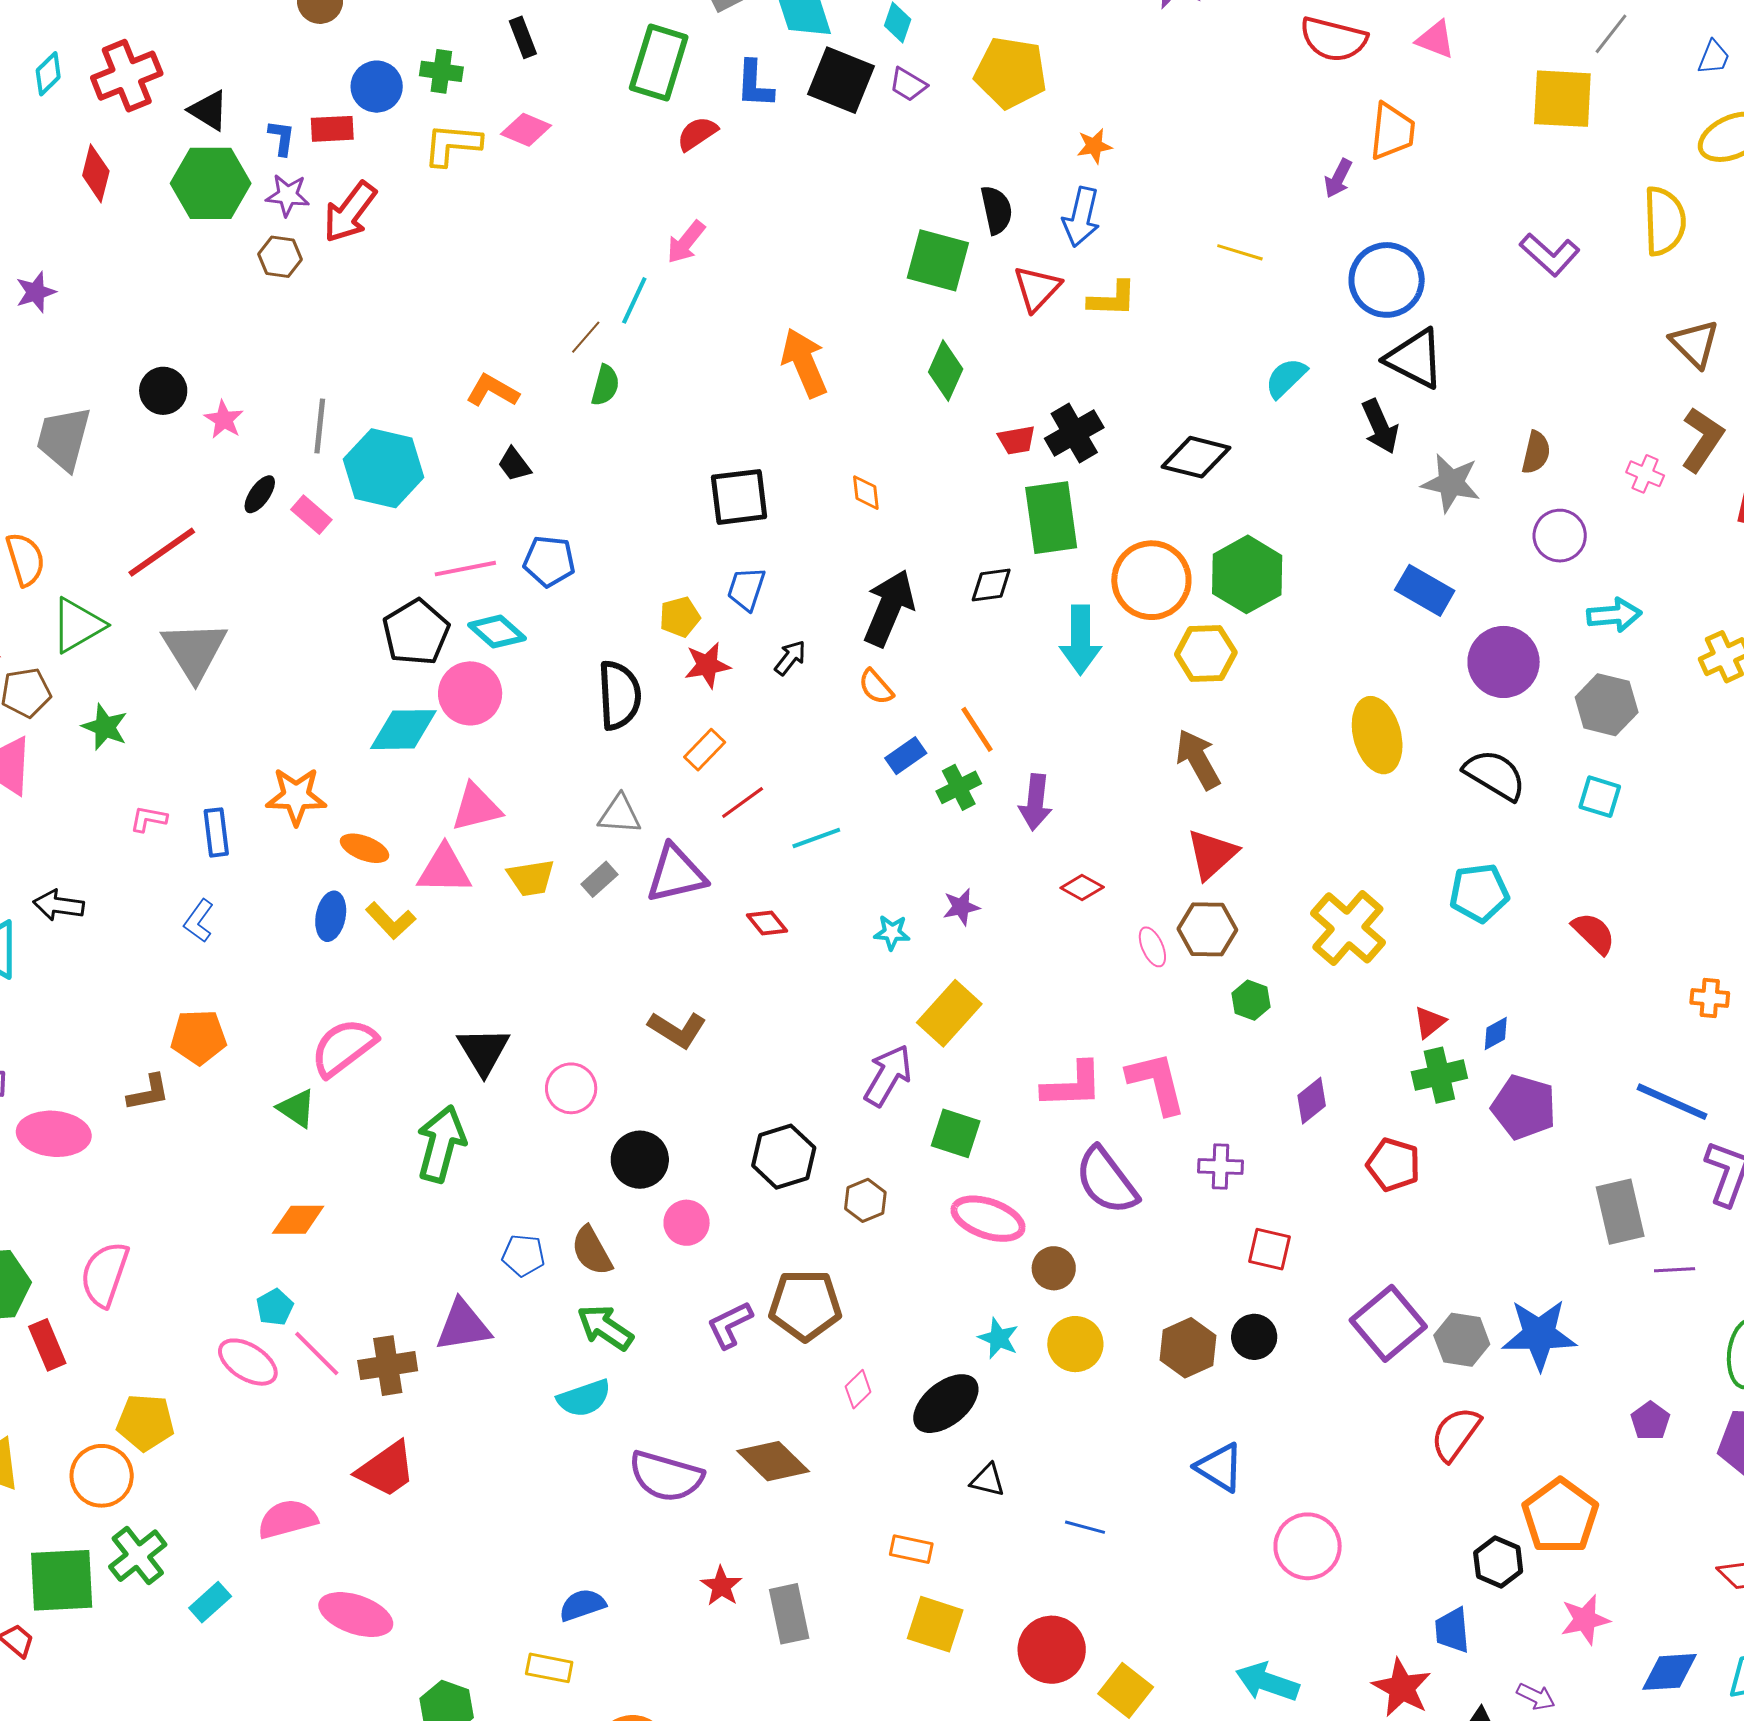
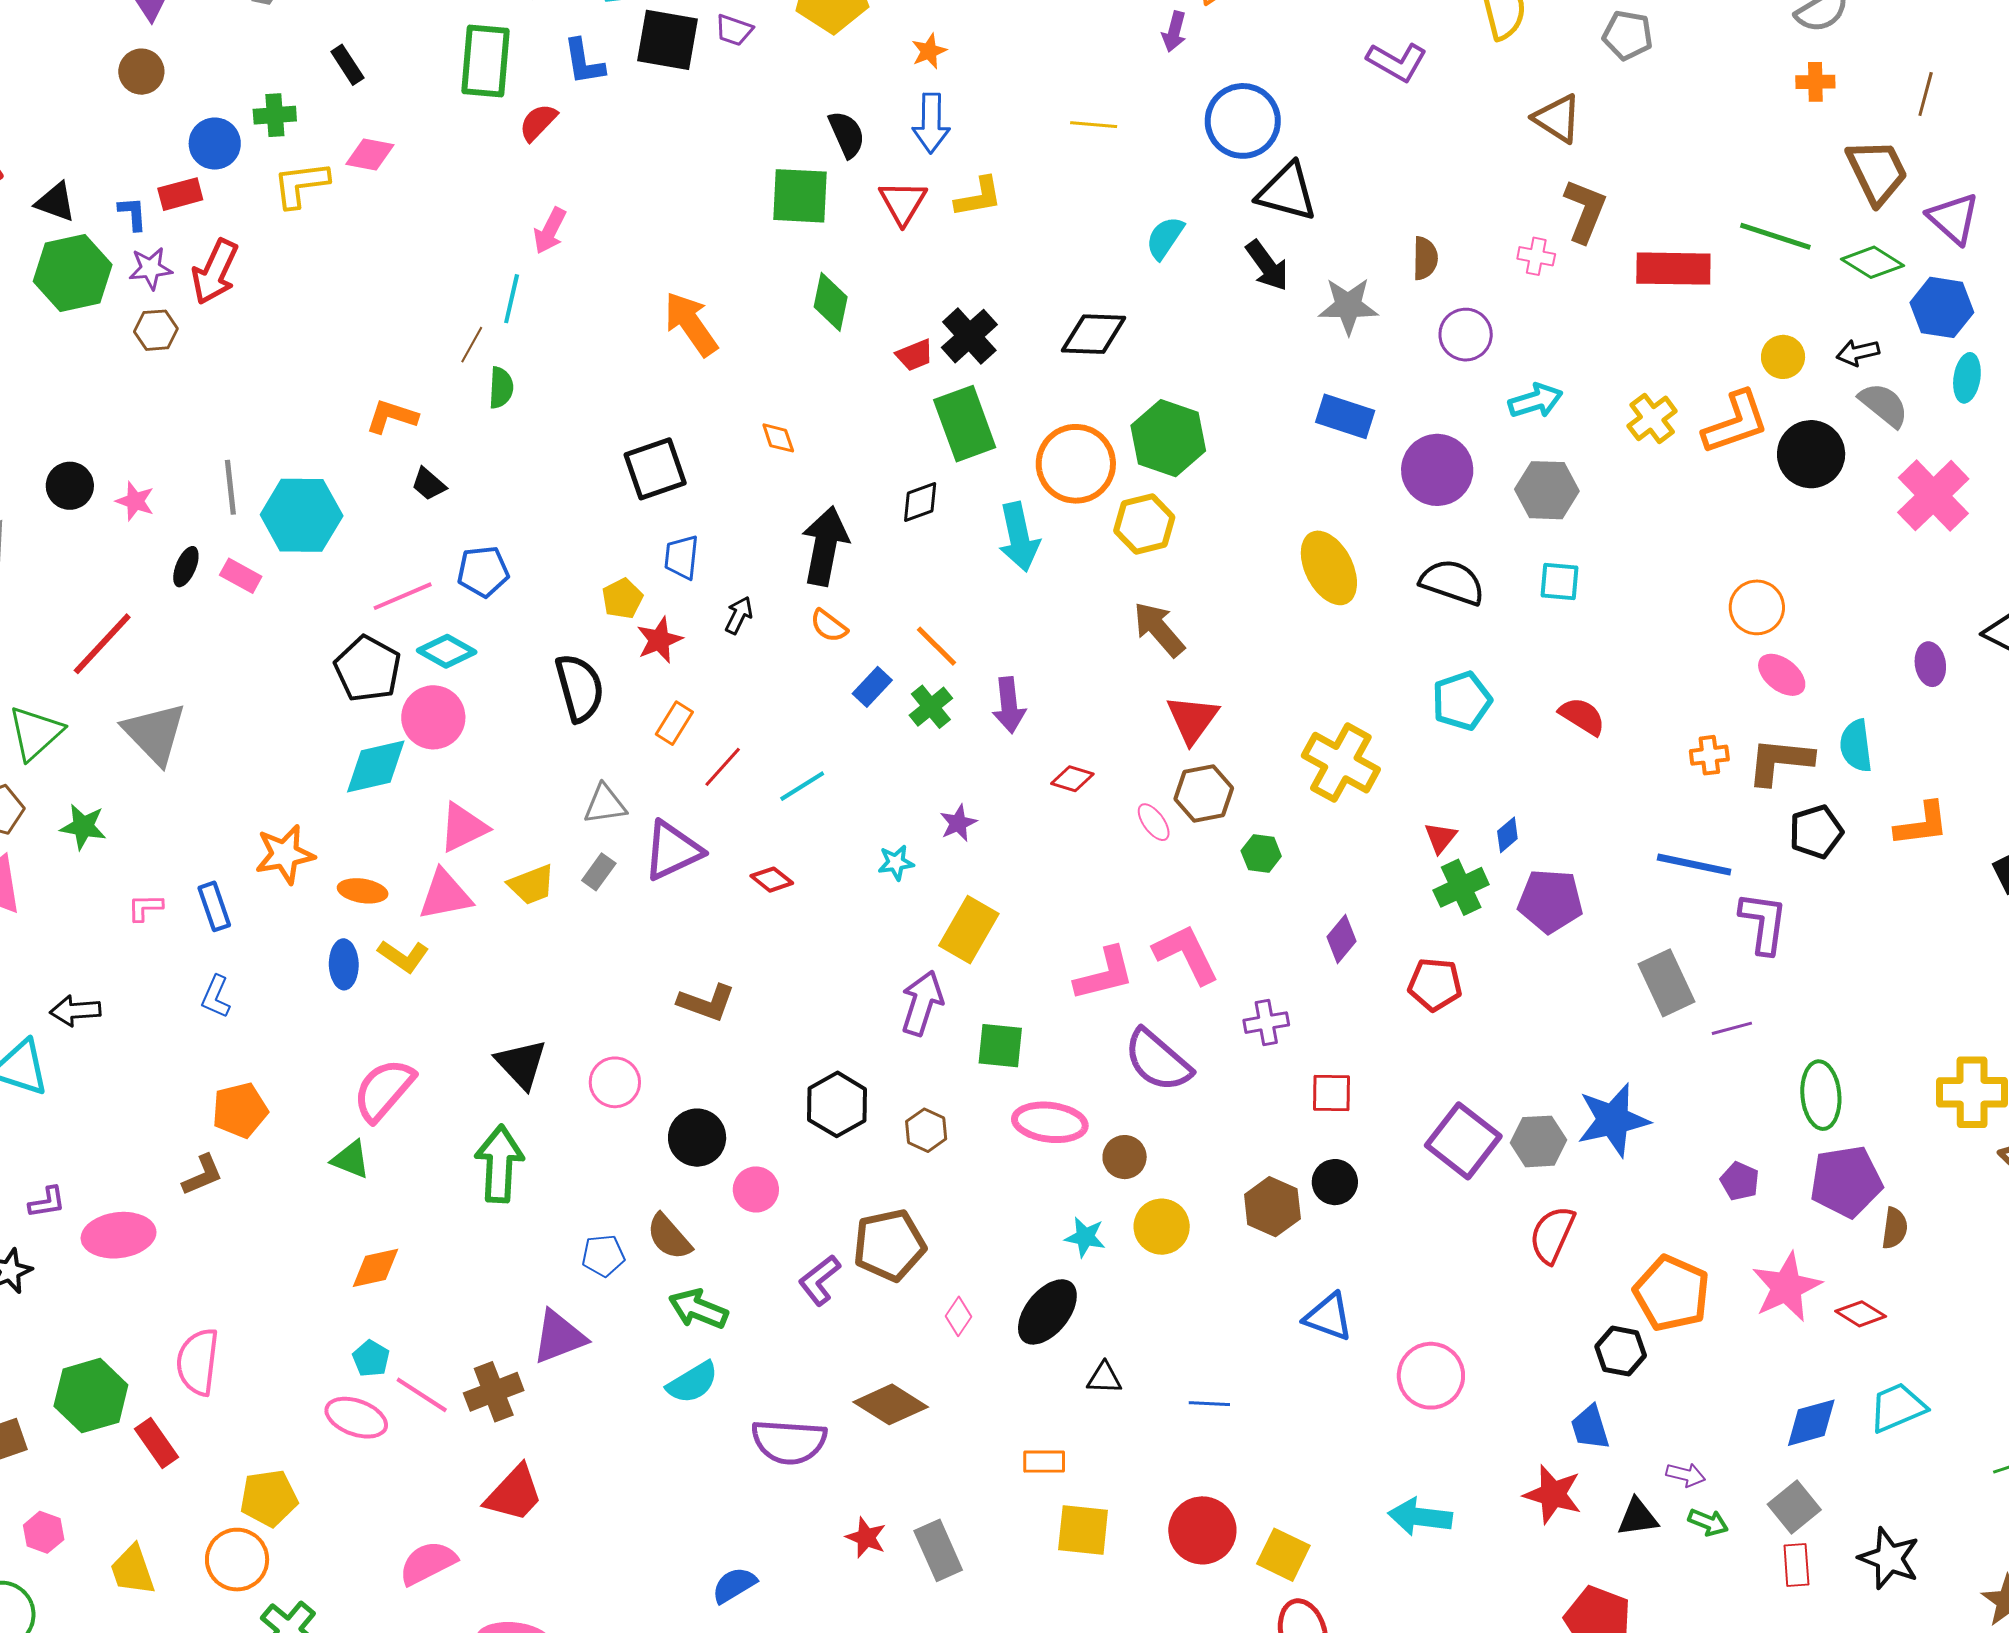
pink star: (1585, 1620) -> (1787, 1287), moved, size x1.4

